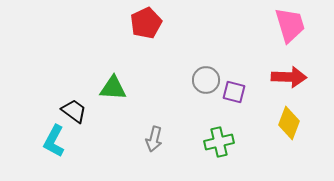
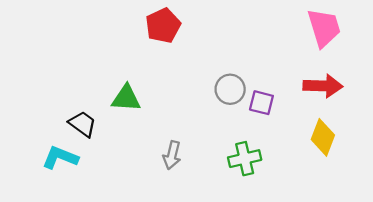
cyan L-shape: (54, 141) -> (60, 157), turned 84

